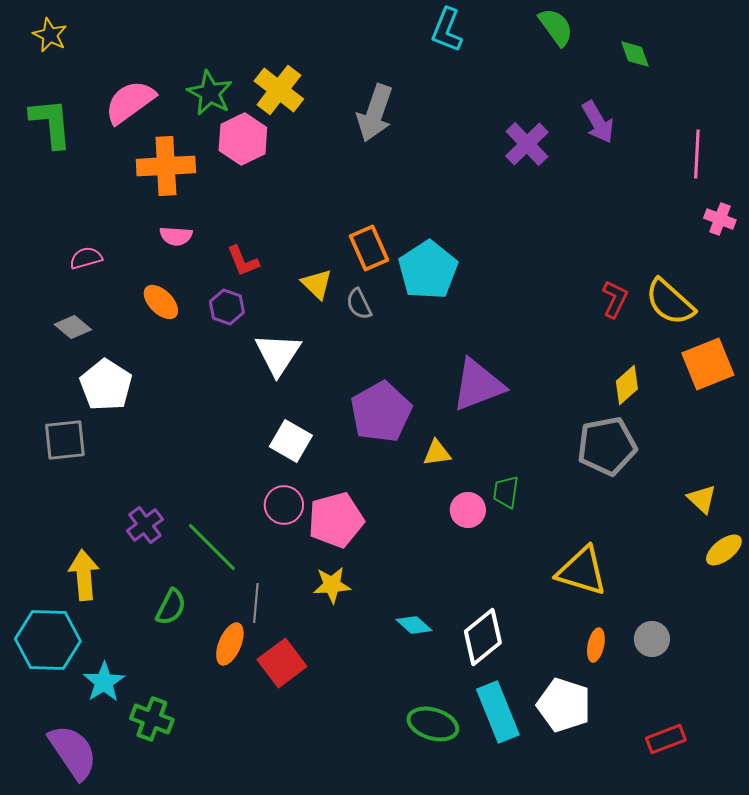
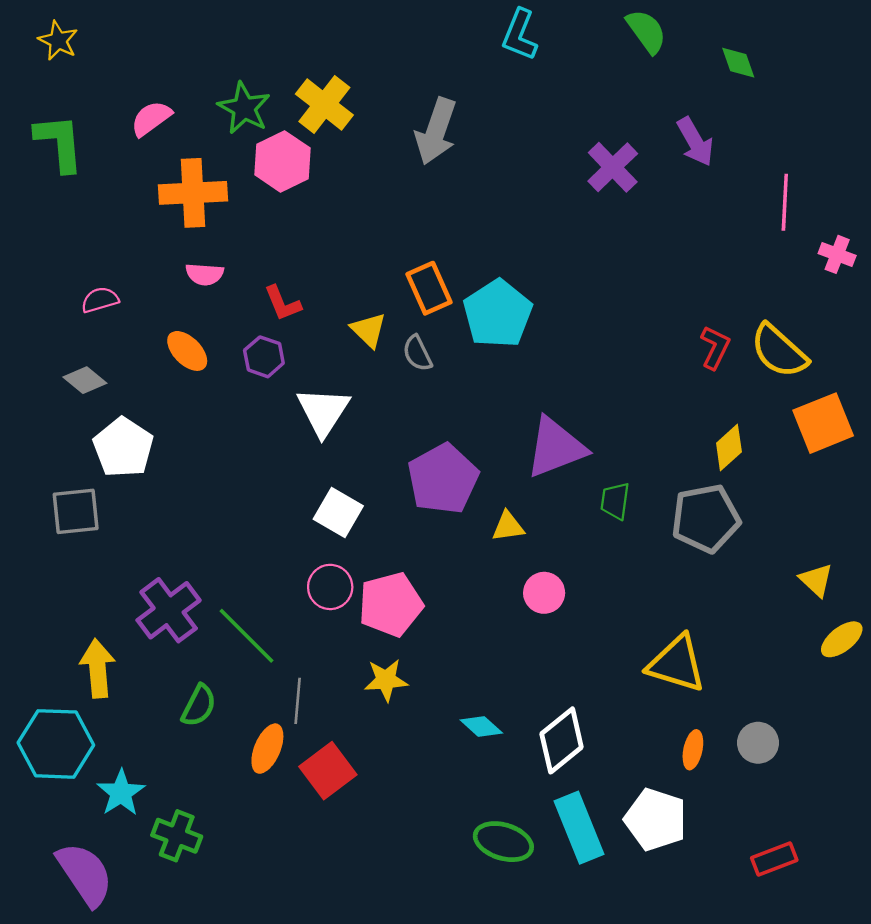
pink semicircle: (130, 102) -> (151, 118), size x0.7
pink line: (697, 154) -> (785, 202), moved
green trapezoid: (506, 492) -> (615, 501), moved
purple cross: (145, 525) -> (169, 610), size x1.5

